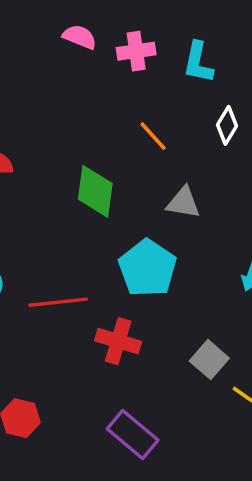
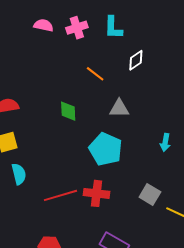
white diamond: (227, 125) -> (136, 60), turned 35
green diamond: (95, 191) -> (68, 111), size x0.7
red line: (58, 302) -> (61, 195), moved

